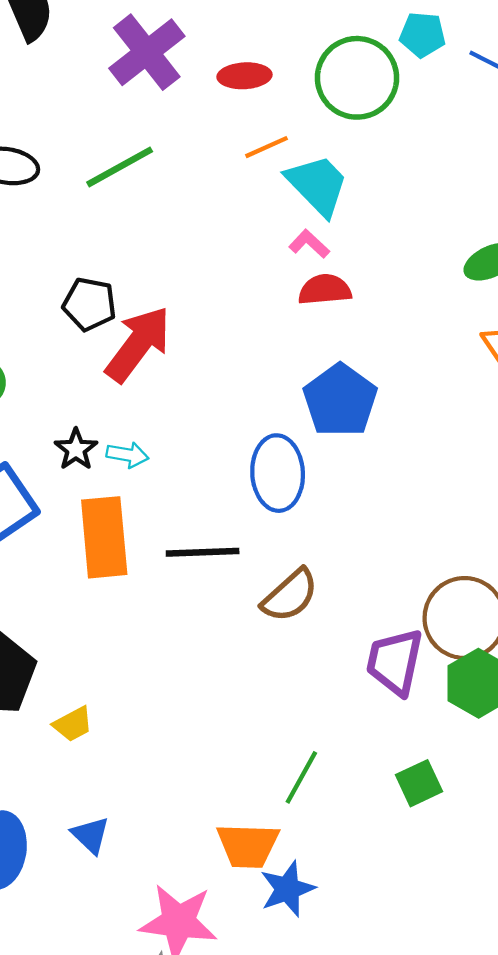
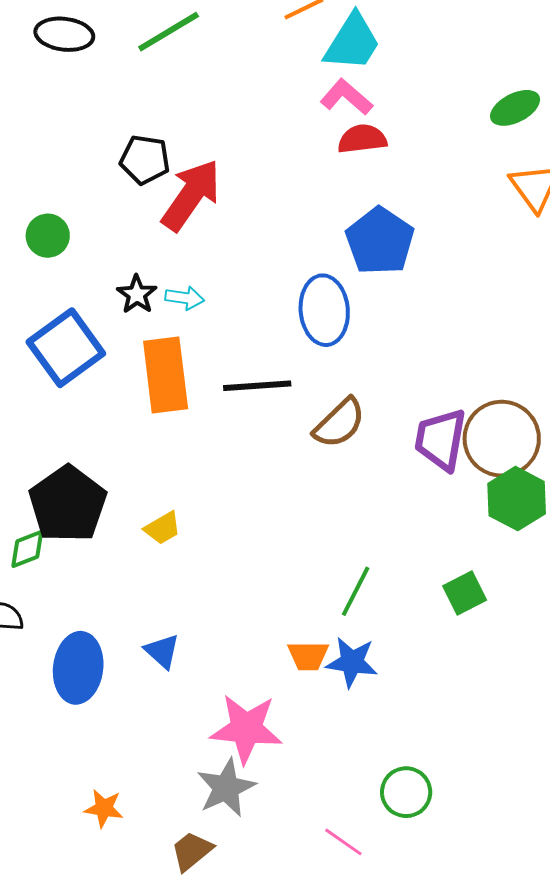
cyan trapezoid: (317, 185) -> (352, 42), turned 78
pink L-shape: (309, 244) -> (346, 97), size x1.4
purple trapezoid: (395, 662) -> (441, 439), moved
yellow trapezoid: (73, 724) -> (163, 528), moved
orange trapezoid: (248, 845) -> (308, 656), size x0.7
blue star: (287, 889) -> (352, 662), moved, turned 30

